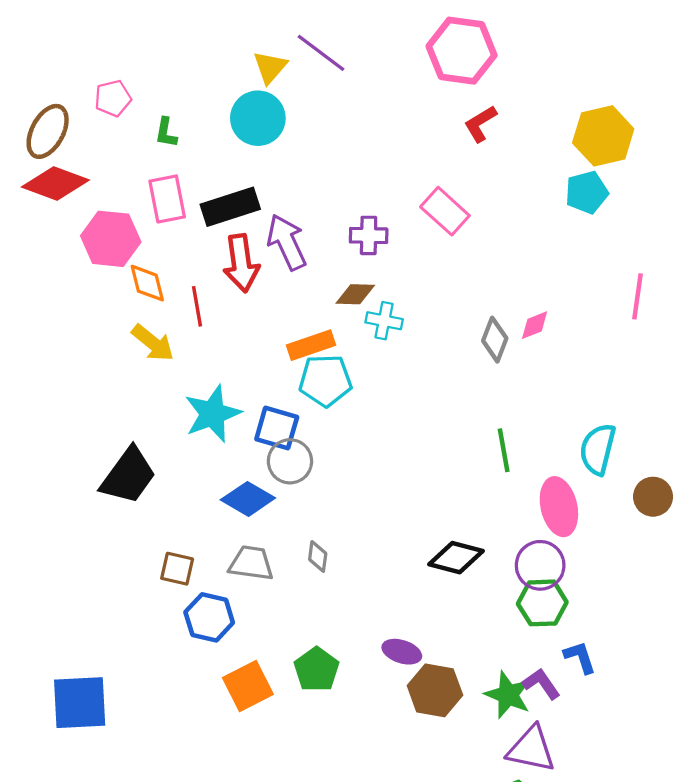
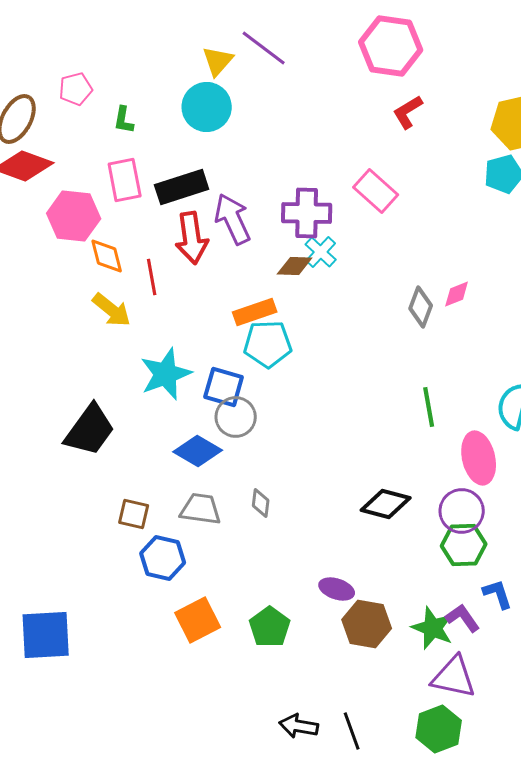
purple cross: (369, 235) -> (307, 213), size x1.4
cyan cross: (384, 321) -> (321, 252), moved, turned 32
green pentagon: (317, 669) -> (270, 627), moved

